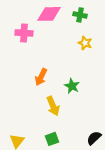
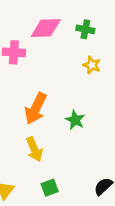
orange arrow: (41, 77) -> (36, 108), size x1.4
yellow arrow: (53, 106) -> (34, 149), moved

